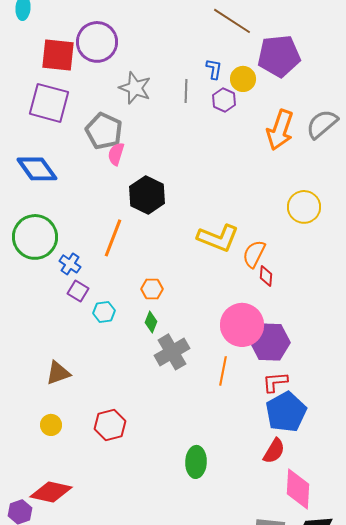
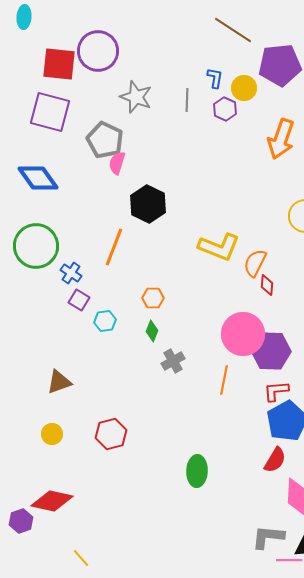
gray cross: (172, 352) -> (173, 361), size x0.7

